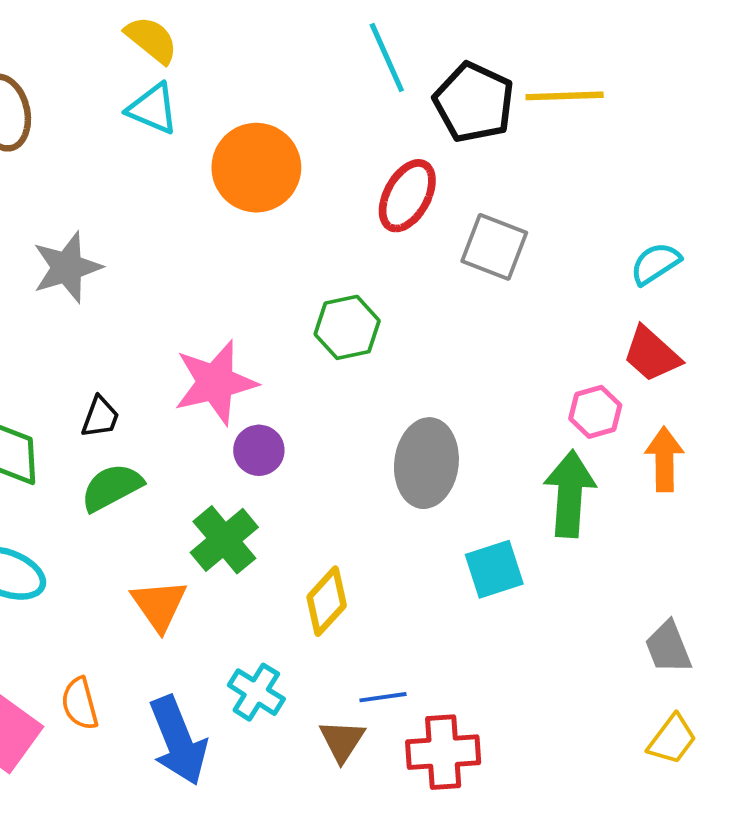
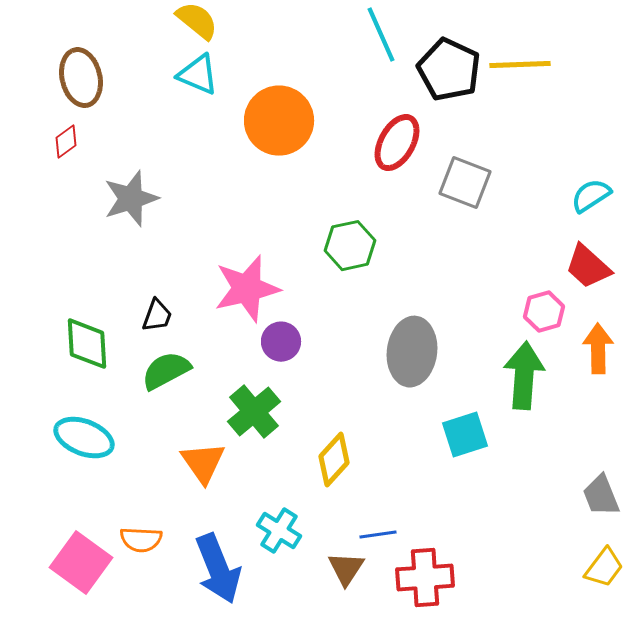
orange semicircle: (80, 704) -> (141, 540), turned -72

